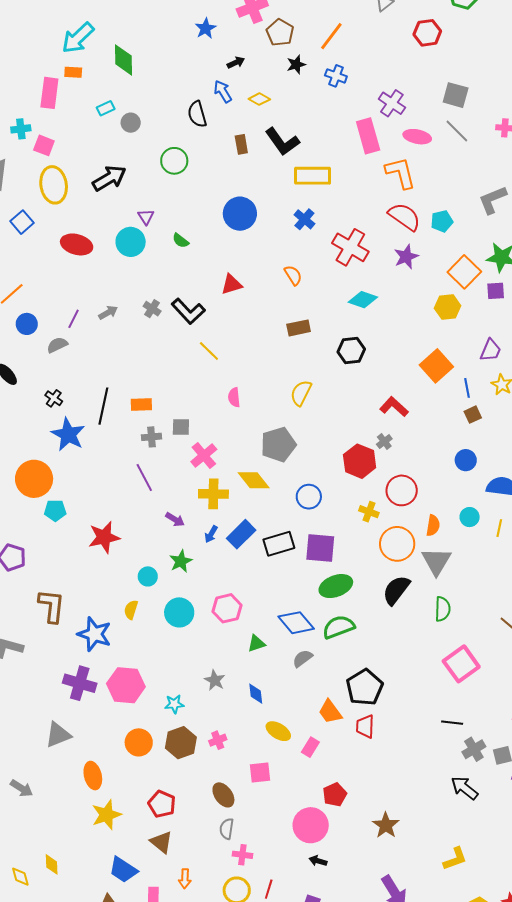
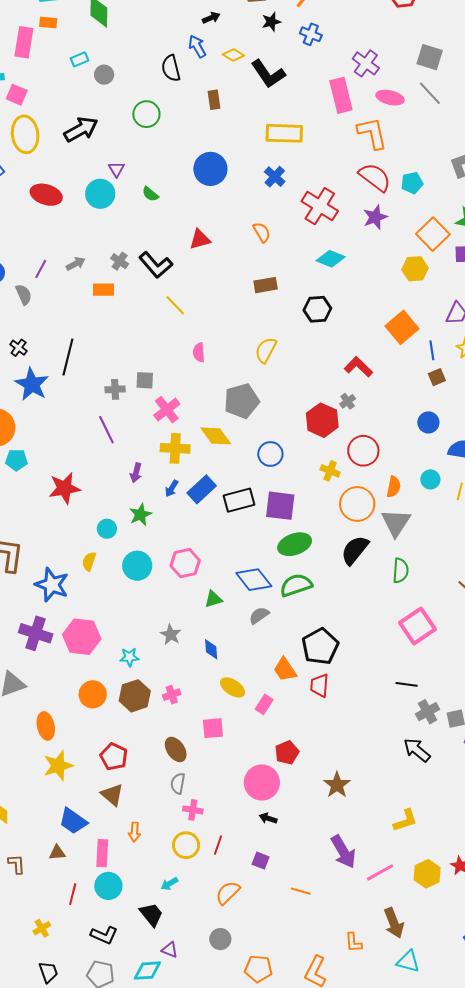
black L-shape: (282, 142) -> (268, 74), moved
gray semicircle: (57, 345) -> (24, 295), turned 90
orange rectangle: (141, 405) -> (104, 290), moved
purple arrow: (175, 520) -> (136, 473), turned 72

